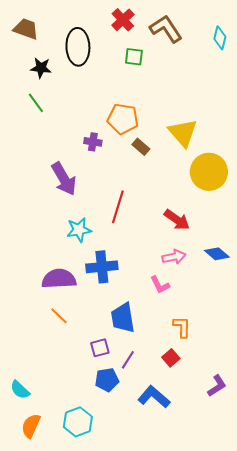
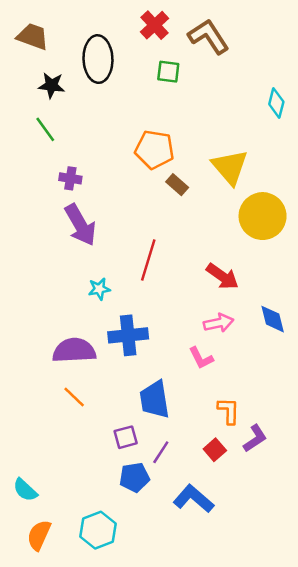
cyan diamond: (220, 38) -> (276, 103), moved
purple cross: (93, 142) -> (70, 178), moved
cyan star: (79, 230) -> (99, 289), size x0.7
blue diamond: (217, 254) -> (273, 319), turned 35
purple L-shape: (217, 386) -> (255, 438), moved

